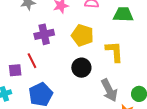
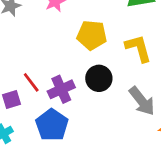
purple cross: (44, 34) -> (61, 89), moved

